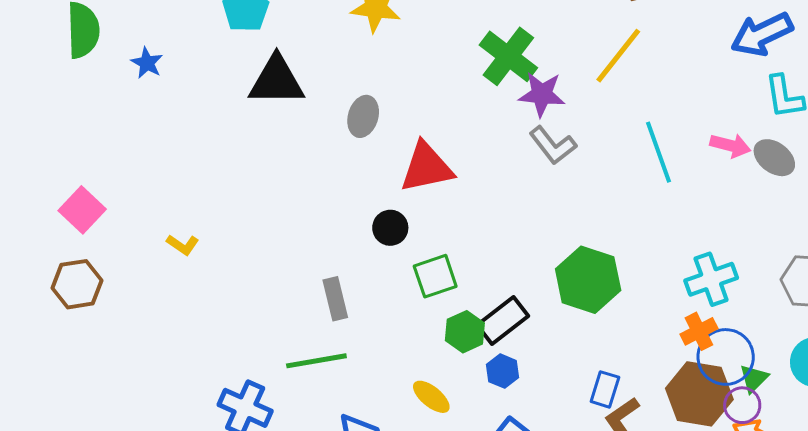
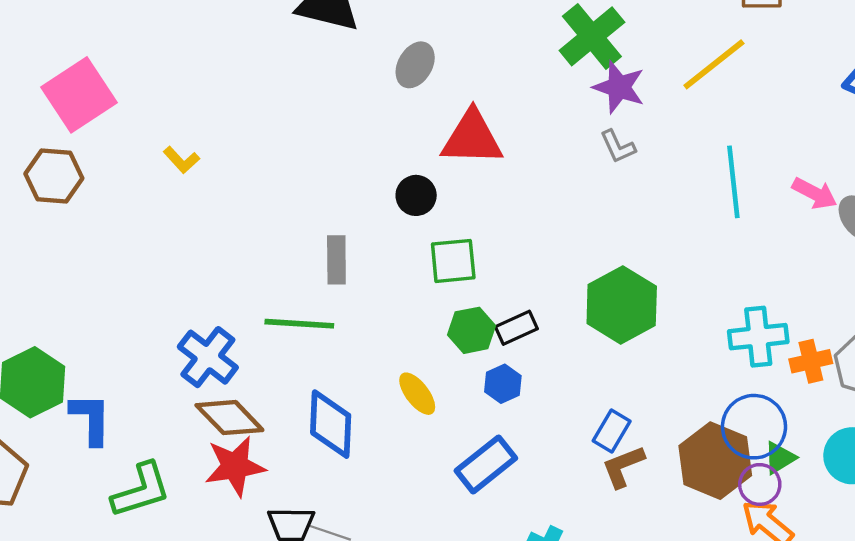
gray L-shape: (553, 145) -> (618, 147), size x0.7
pink square: (82, 210) -> (79, 95), size x1.4
black rectangle: (503, 321) -> (516, 328), size x0.7
orange cross: (699, 331) -> (811, 361), moved

